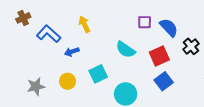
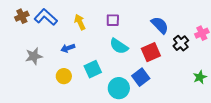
purple square: (145, 22) -> (113, 20), moved
blue L-shape: (49, 34) -> (46, 17), moved
blue square: (164, 81) -> (141, 77), moved
gray star: (36, 87) -> (34, 56), moved

